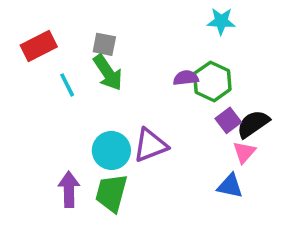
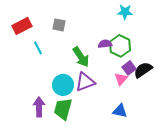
green arrow: (108, 73) -> (81, 57), moved
pink triangle: (244, 152) -> (121, 79), moved
blue triangle: (230, 186) -> (120, 111), moved

